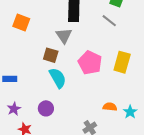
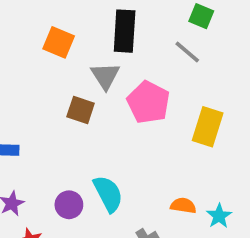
orange square: (21, 22) -> (59, 42), moved
pink pentagon: (90, 63) -> (148, 102), moved
cyan semicircle: (58, 78) -> (108, 194), moved

